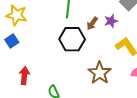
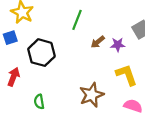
black hexagon: (72, 39) -> (41, 53), moved

